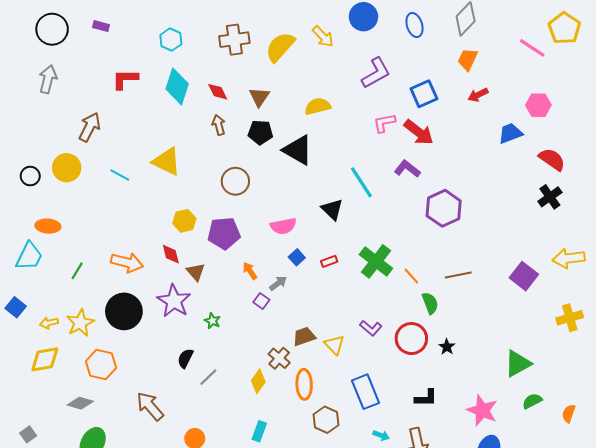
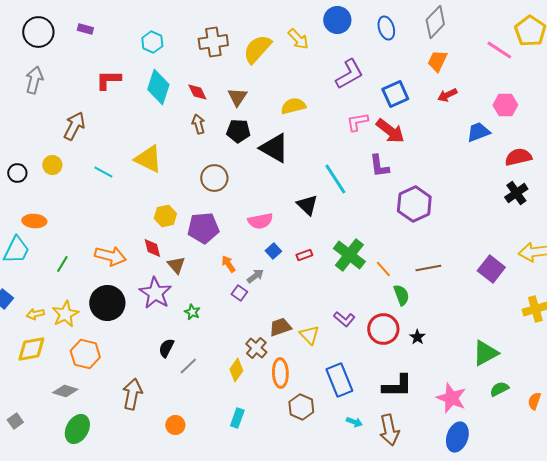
red semicircle: (552, 159) -> (518, 157), turned -48
yellow circle: (67, 168) -> (52, 165), size x0.7
purple L-shape: (407, 169) -> (379, 166), turned -135
black L-shape: (426, 398) -> (397, 386), size x1.4
brown arrow: (150, 406) -> (132, 394), turned 52

